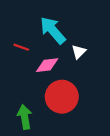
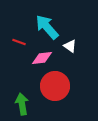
white triangle: (79, 52) -> (70, 46), turned -40

